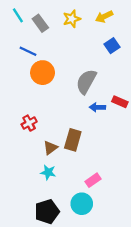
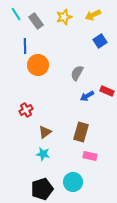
blue line: (28, 51) -> (25, 46), turned 63
gray semicircle: (86, 82) -> (77, 73), size x0.7
blue arrow: (97, 107) -> (87, 96), turned -32
brown rectangle: (73, 140) -> (81, 132), moved
pink rectangle: (93, 180) -> (90, 156), moved, turned 48

